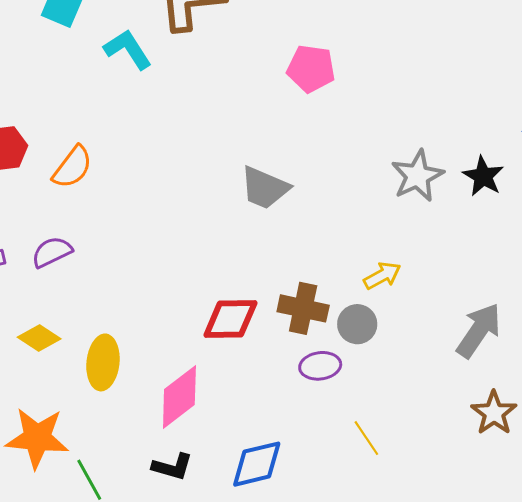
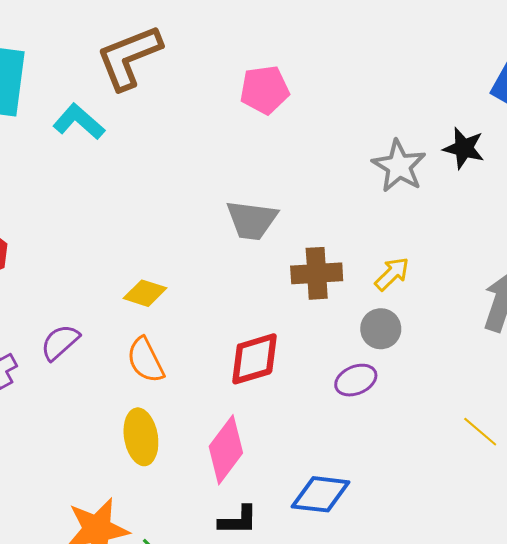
orange semicircle: (72, 167) -> (145, 360), moved, turned 132
brown cross: (303, 308) -> (317, 273), moved
yellow diamond: (39, 338) -> (145, 293), moved
yellow line: (366, 438) -> (480, 432), moved
blue diamond: (257, 464) -> (321, 494), turned 36

